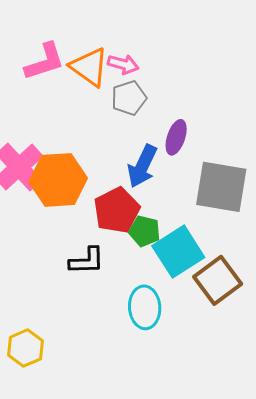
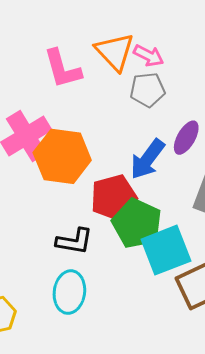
pink L-shape: (45, 62) -> (62, 69), moved, turned 81
green pentagon: (145, 231) -> (137, 223), size x1.6
cyan ellipse: (145, 307) -> (69, 292), moved

